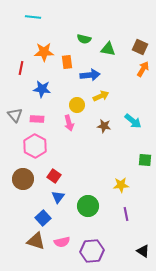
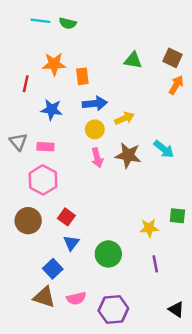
green semicircle: (84, 39) -> (68, 23), moved
blue arrow: (90, 75) -> (95, 103), moved
pink arrow: (69, 123) -> (97, 158), moved
brown star: (104, 126) -> (128, 155), size x1.5
green square: (145, 160) -> (177, 216), moved

